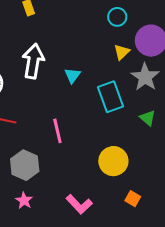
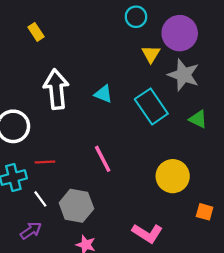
cyan triangle: (72, 76) -> (103, 94), turned -30

